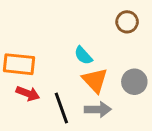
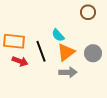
orange triangle: (95, 80) -> (66, 52), turned 36
black line: (61, 108) -> (41, 51), moved

